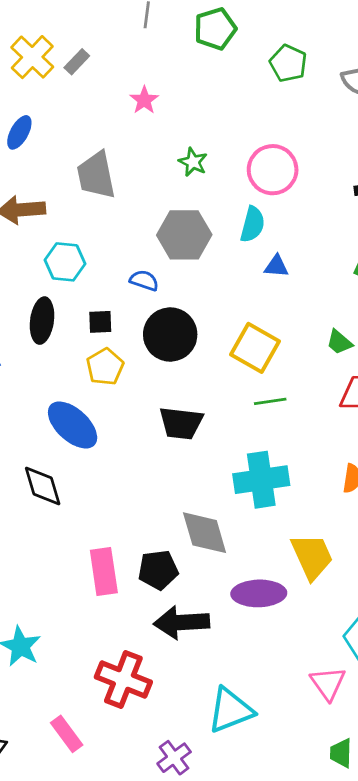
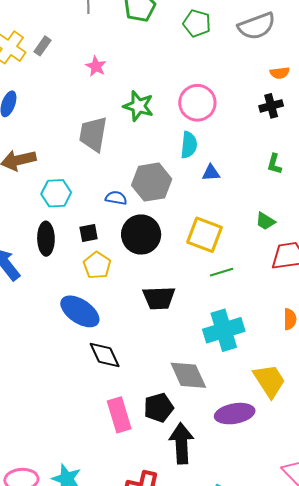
green star: (193, 162) -> (138, 106), size x1.4
gray trapezoid: (96, 175) -> (93, 134), moved, turned 30
gray hexagon: (184, 235) -> (152, 182), moved
black diamond: (43, 486) -> (105, 355), moved
black arrow: (182, 622) -> (181, 443), turned 99

